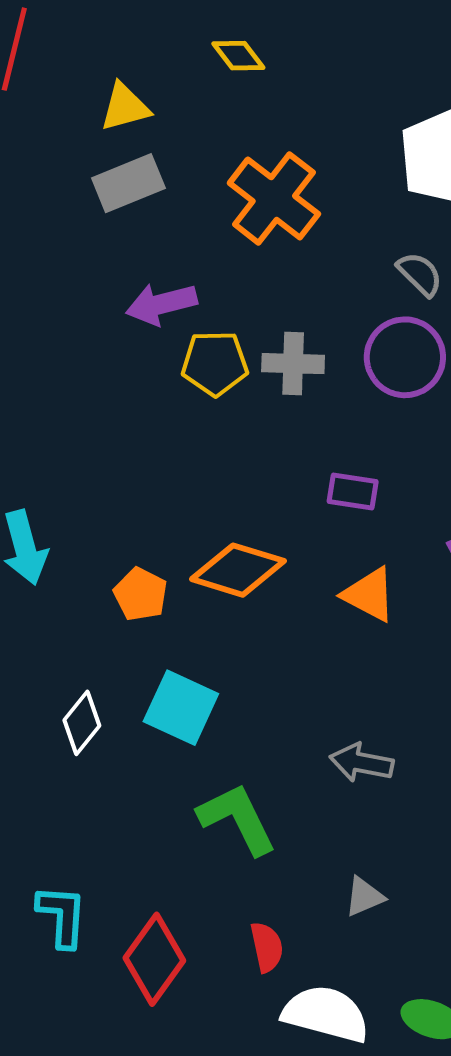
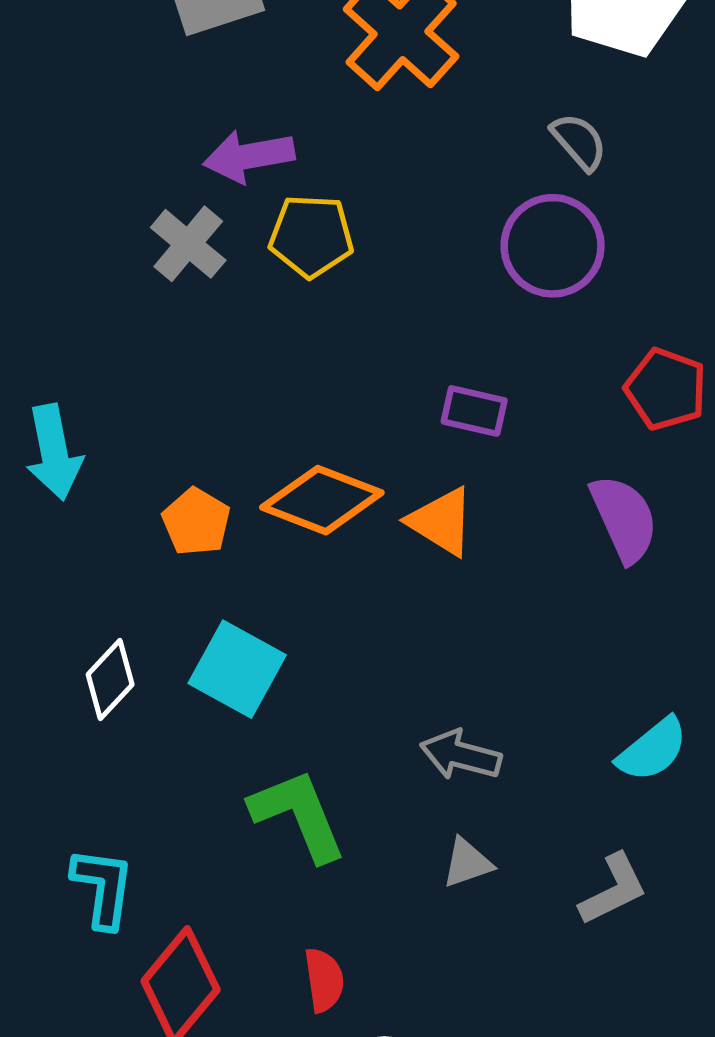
gray cross: (293, 364) -> (188, 244), moved, turned 34
orange triangle: (369, 595) -> (441, 521), moved
gray triangle: (364, 897) -> (467, 863), moved
cyan L-shape: (62, 916) -> (103, 888), moved

